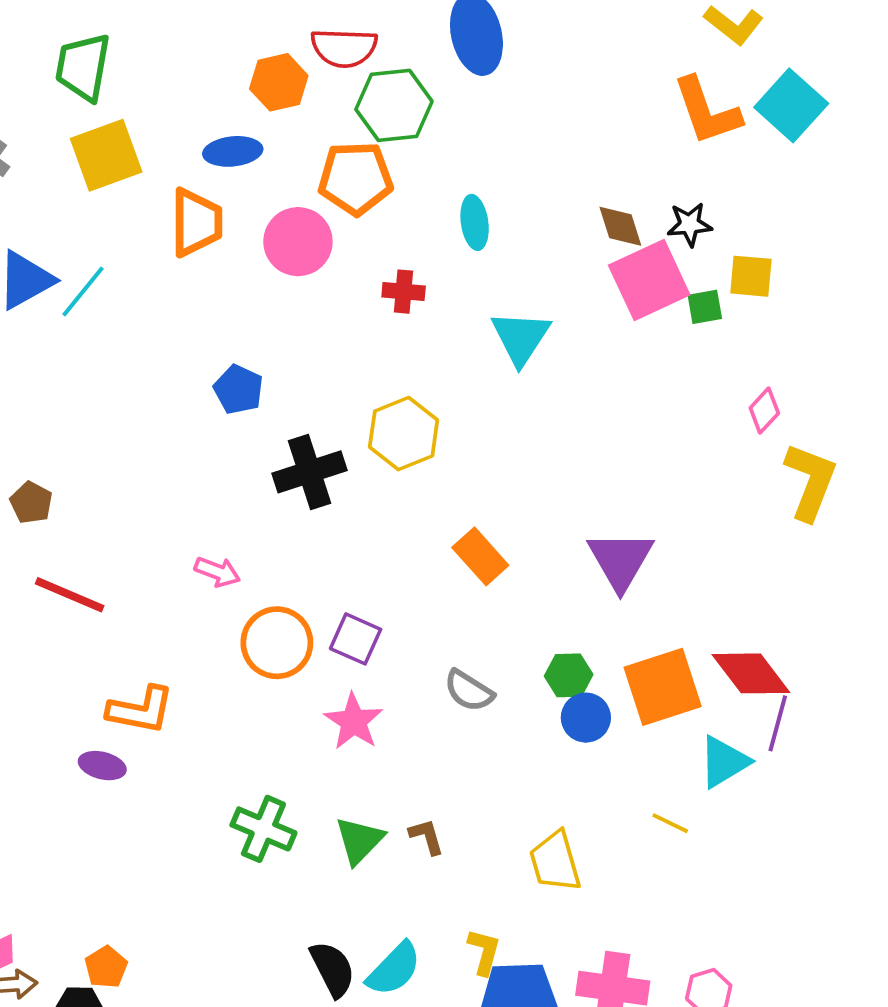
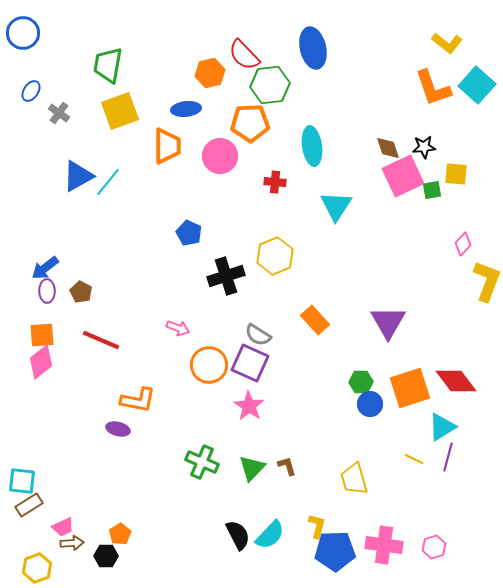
red semicircle: (344, 48) -> (244, 55), turned 44
cyan ellipse: (475, 222) -> (312, 146), size x1.4
purple square: (356, 639) -> (250, 363), size x1.4
gray semicircle: (469, 691) -> (258, 335), moved
purple line: (778, 723) -> (448, 457), moved

